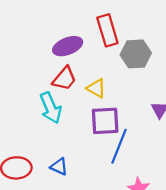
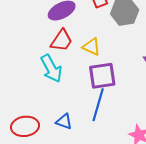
blue line: (119, 146) -> (98, 105), moved

